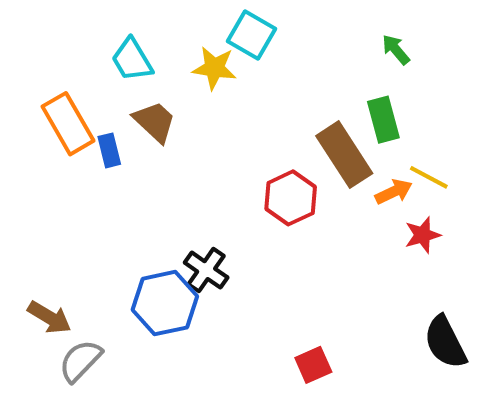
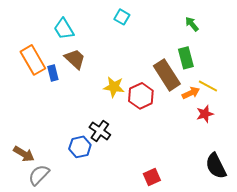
cyan square: (251, 35) -> (122, 17), size x0.7
yellow star: (214, 68) -> (114, 87), moved
blue hexagon: (165, 303) -> (80, 147), size x0.7

